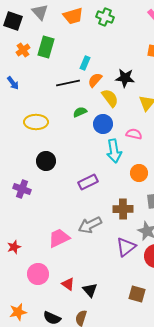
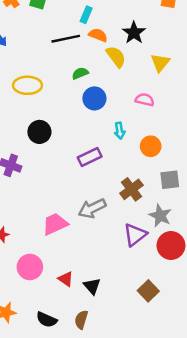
black star: (125, 78) -> (134, 33), turned 30
orange semicircle: (95, 80) -> (98, 35), turned 70
blue circle: (103, 124) -> (94, 98), moved
cyan arrow: (114, 151) -> (120, 131), moved, size x0.6
brown cross: (123, 209) -> (131, 189), turned -36
brown square: (137, 294) -> (148, 291), turned 30

